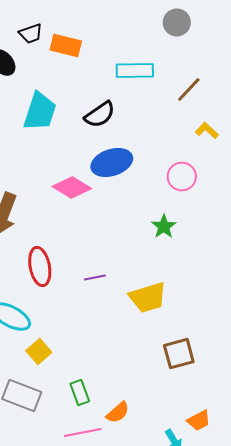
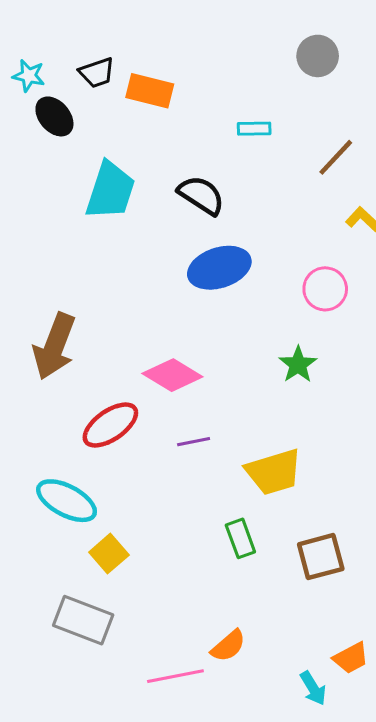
cyan rectangle: (135, 70) -> (254, 129), size x0.6
black semicircle: (100, 114) -> (201, 195), turned -112
pink diamond: (72, 188) -> (172, 375), moved
red ellipse: (40, 266) -> (110, 425), turned 66
green rectangle: (80, 392) -> (240, 538), moved

